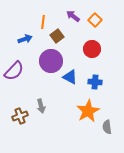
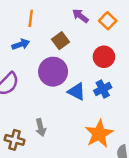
orange line: (43, 22) -> (31, 18), moved
blue cross: (95, 82) -> (103, 89), moved, turned -32
brown cross: (20, 116) -> (15, 140), turned 35

